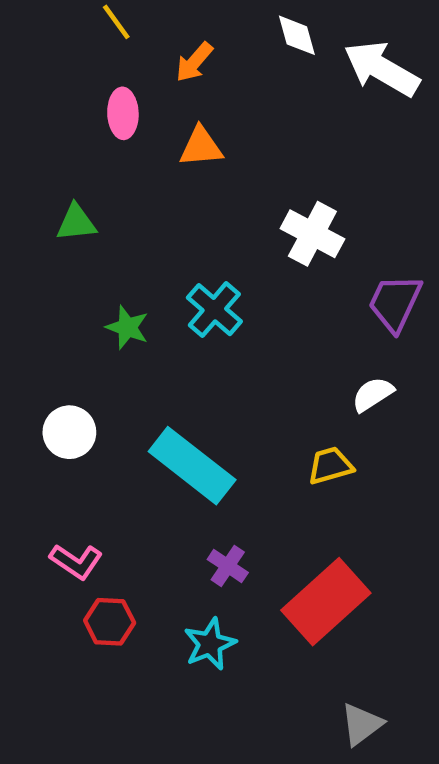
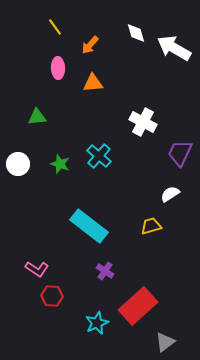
white circle: (69, 432) -> (18, 164), moved
red rectangle: (326, 602) -> (138, 306), moved
cyan star: (210, 644) -> (97, 323), moved

